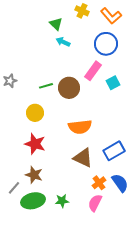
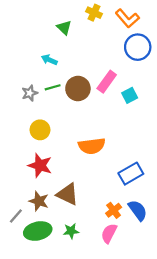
cyan arrow: (63, 42) -> (49, 60), moved
blue circle: (106, 44) -> (138, 47), moved
gray star: (10, 81) -> (30, 93), moved
green line: (46, 86) -> (53, 87), moved
brown circle: (69, 88) -> (78, 88), moved
brown triangle: (83, 158) -> (68, 194), moved

